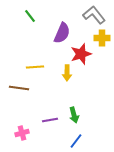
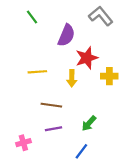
yellow cross: (102, 38) -> (109, 76), moved
brown line: (19, 88) -> (51, 105), moved
green arrow: (74, 115) -> (89, 123), moved, turned 56

